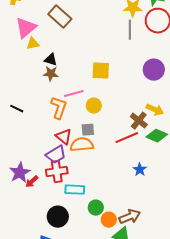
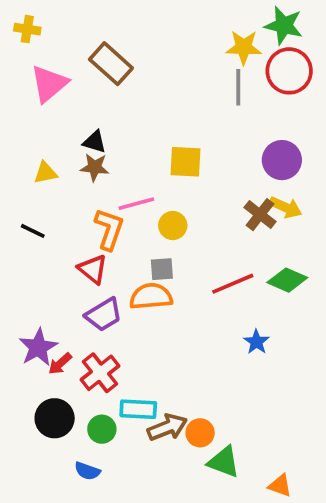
yellow triangle: (33, 44) -> (45, 173), moved
yellow arrow: (155, 110) -> (286, 207), moved
brown cross: (139, 121) -> (260, 215), moved
red triangle: (64, 137) -> (93, 269), moved
red cross: (57, 172) -> (100, 373), moved, turned -30
cyan rectangle: (75, 190) -> (138, 409), moved
green circle: (96, 208) -> (102, 429), moved
black circle: (58, 217) -> (55, 418), moved
brown arrow: (130, 217) -> (167, 427), moved

